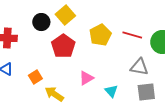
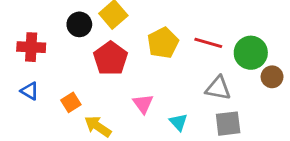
pink triangle: (86, 78) -> (143, 104), turned -35

